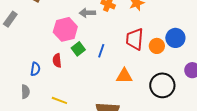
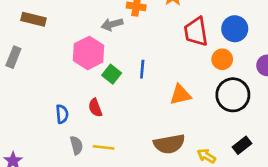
red trapezoid: (135, 39) -> (196, 32), moved
orange circle: (157, 46) -> (222, 59), moved
red semicircle: (57, 61) -> (95, 108), moved
gray semicircle: (25, 92) -> (76, 145), moved

